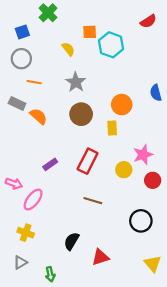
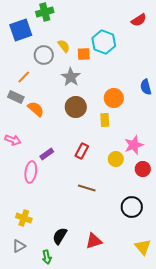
green cross: (48, 13) -> (45, 12), turned 30
blue square: (22, 32) -> (21, 30), size x1.6
orange square: (90, 32) -> (84, 54), moved
gray circle: (21, 59) -> (44, 55), moved
orange line: (34, 82) -> (24, 77), moved, turned -56
red rectangle: (88, 161) -> (82, 151), size x0.7
pink arrow: (14, 184) -> (13, 140), moved
pink ellipse: (33, 200) -> (31, 172), moved, turned -30
black semicircle: (72, 241) -> (60, 236), moved

